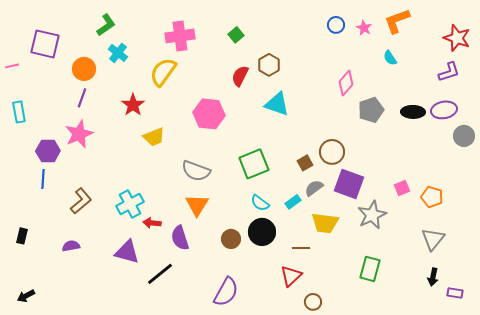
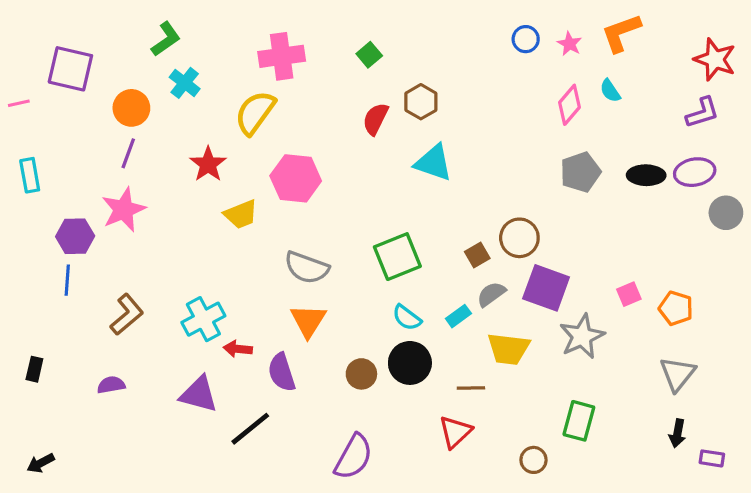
pink diamond: (346, 83) -> (569, 105), moved
pink hexagon: (209, 114) -> (296, 178), moved
brown circle: (313, 302) -> (533, 460), moved

